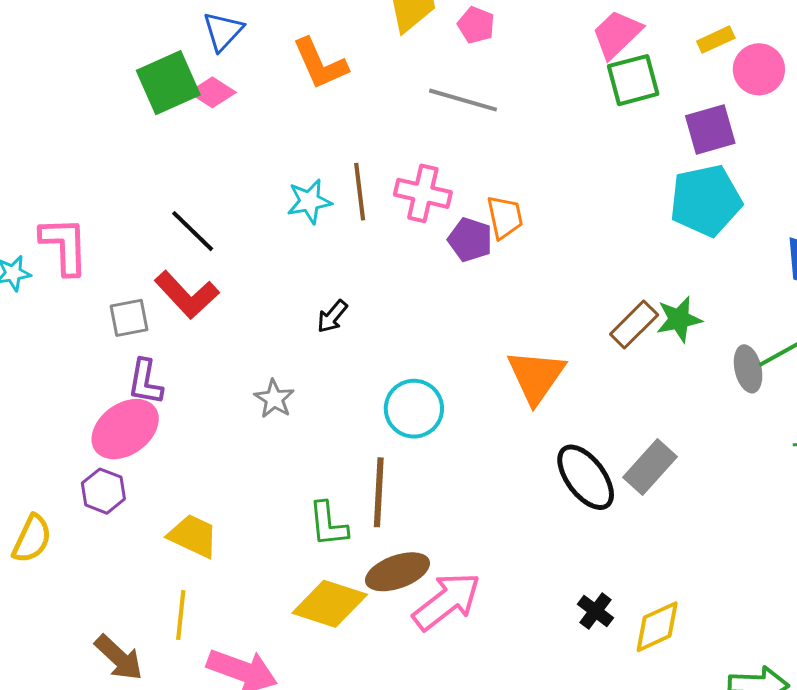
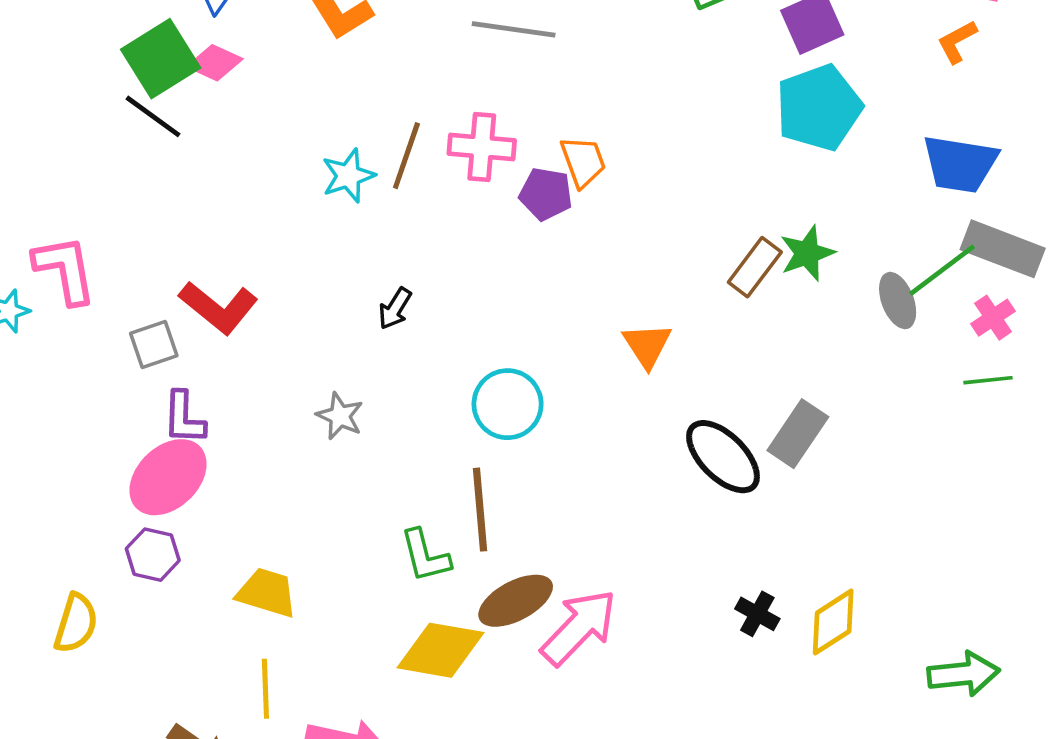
brown line: (360, 192) -> (406, 156), turned 34
black line: (193, 231) -> (153, 116), moved
orange triangle: (536, 376) -> (647, 345), size x0.7

